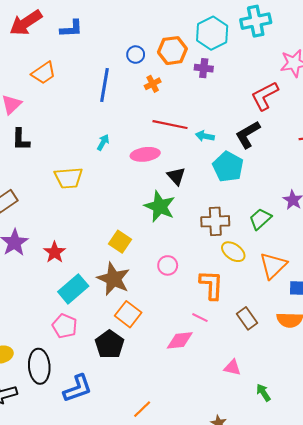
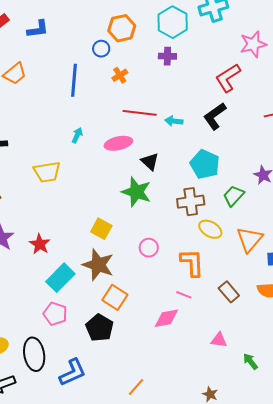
orange hexagon: (172, 51) -> (122, 28), moved
cyan pentagon: (228, 167) -> (205, 164), moved

